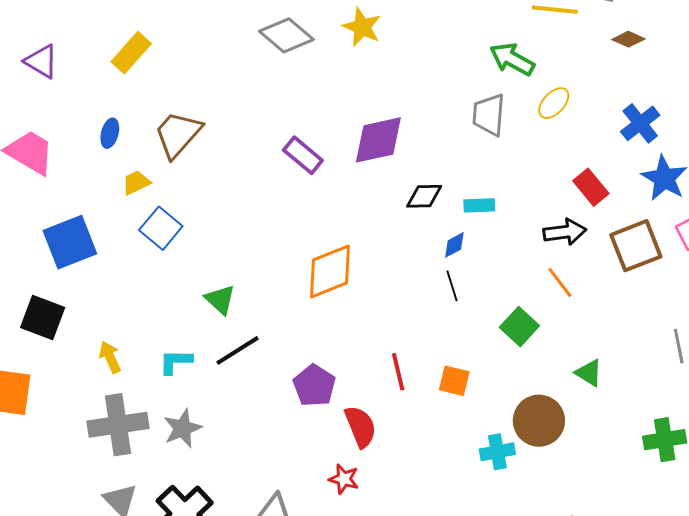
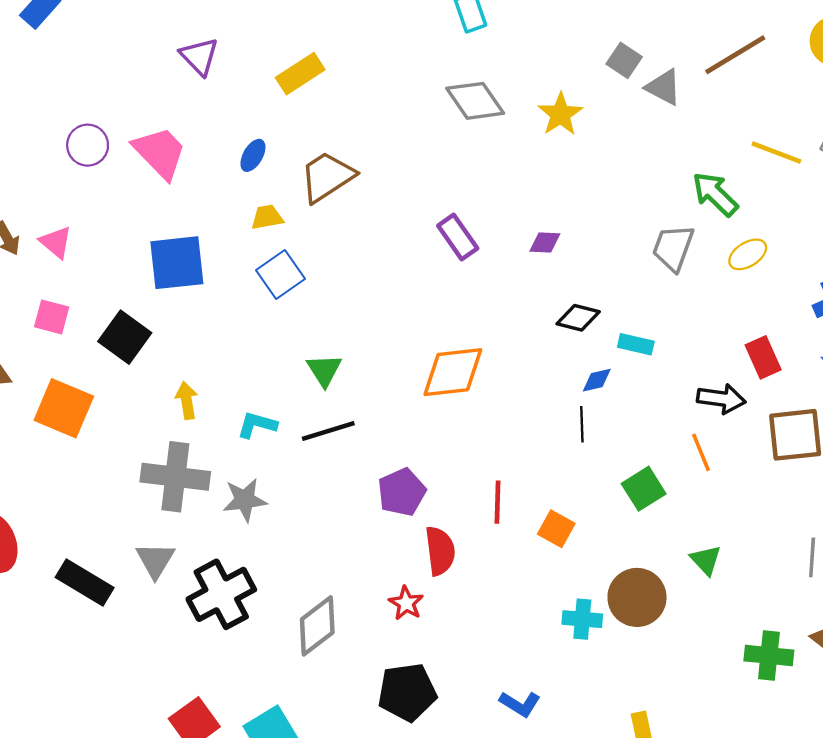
purple diamond: (378, 140) -> (545, 243), size x0.5

